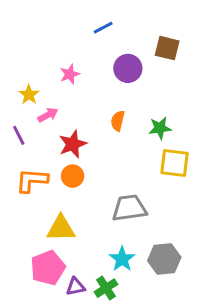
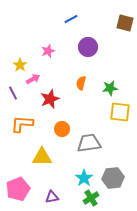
brown square: (167, 48) -> (125, 23), moved
orange circle: (73, 176) -> (62, 129), moved
pink pentagon: (48, 268) -> (18, 189), moved
green cross: (106, 288) -> (91, 198), moved

